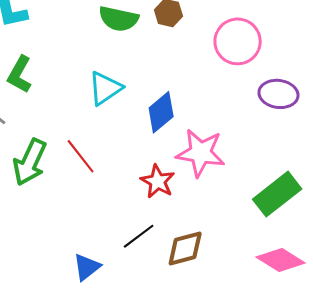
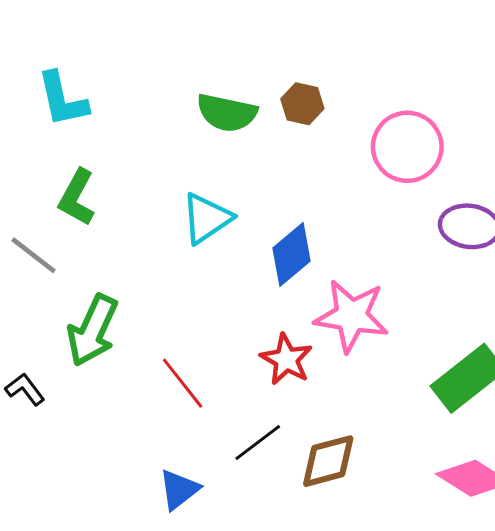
red line: (81, 156) -> (183, 383), moved

